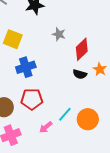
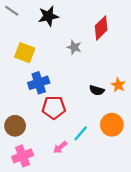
red diamond: (82, 49) -> (101, 28), moved
red pentagon: (32, 99) -> (54, 108), moved
orange circle: (88, 119) -> (112, 125), moved

